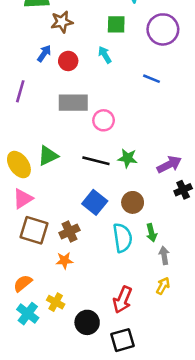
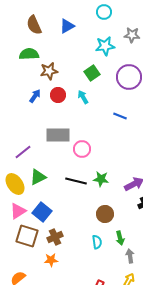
green square: (116, 24) -> (92, 73), turned -35
red circle: (68, 61) -> (58, 95), moved
purple line: (20, 91) -> (23, 152), moved, turned 36
blue square: (95, 202) -> (42, 212), moved
cyan semicircle: (122, 238) -> (97, 242), size x0.6

